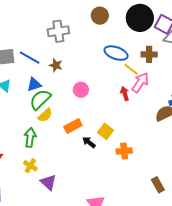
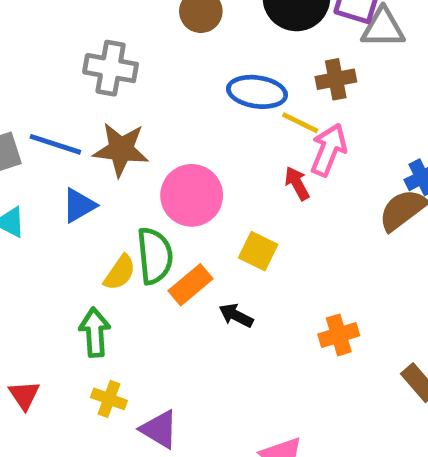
gray cross: (58, 31) -> (111, 68), turned 30
brown star: (56, 65) -> (121, 149), size x1.6
pink circle: (81, 90) -> (192, 195), size x1.6
green semicircle: (40, 99) -> (155, 256), moved, turned 140
yellow square: (106, 131) -> (258, 251), moved
orange cross: (124, 151) -> (339, 335), moved

